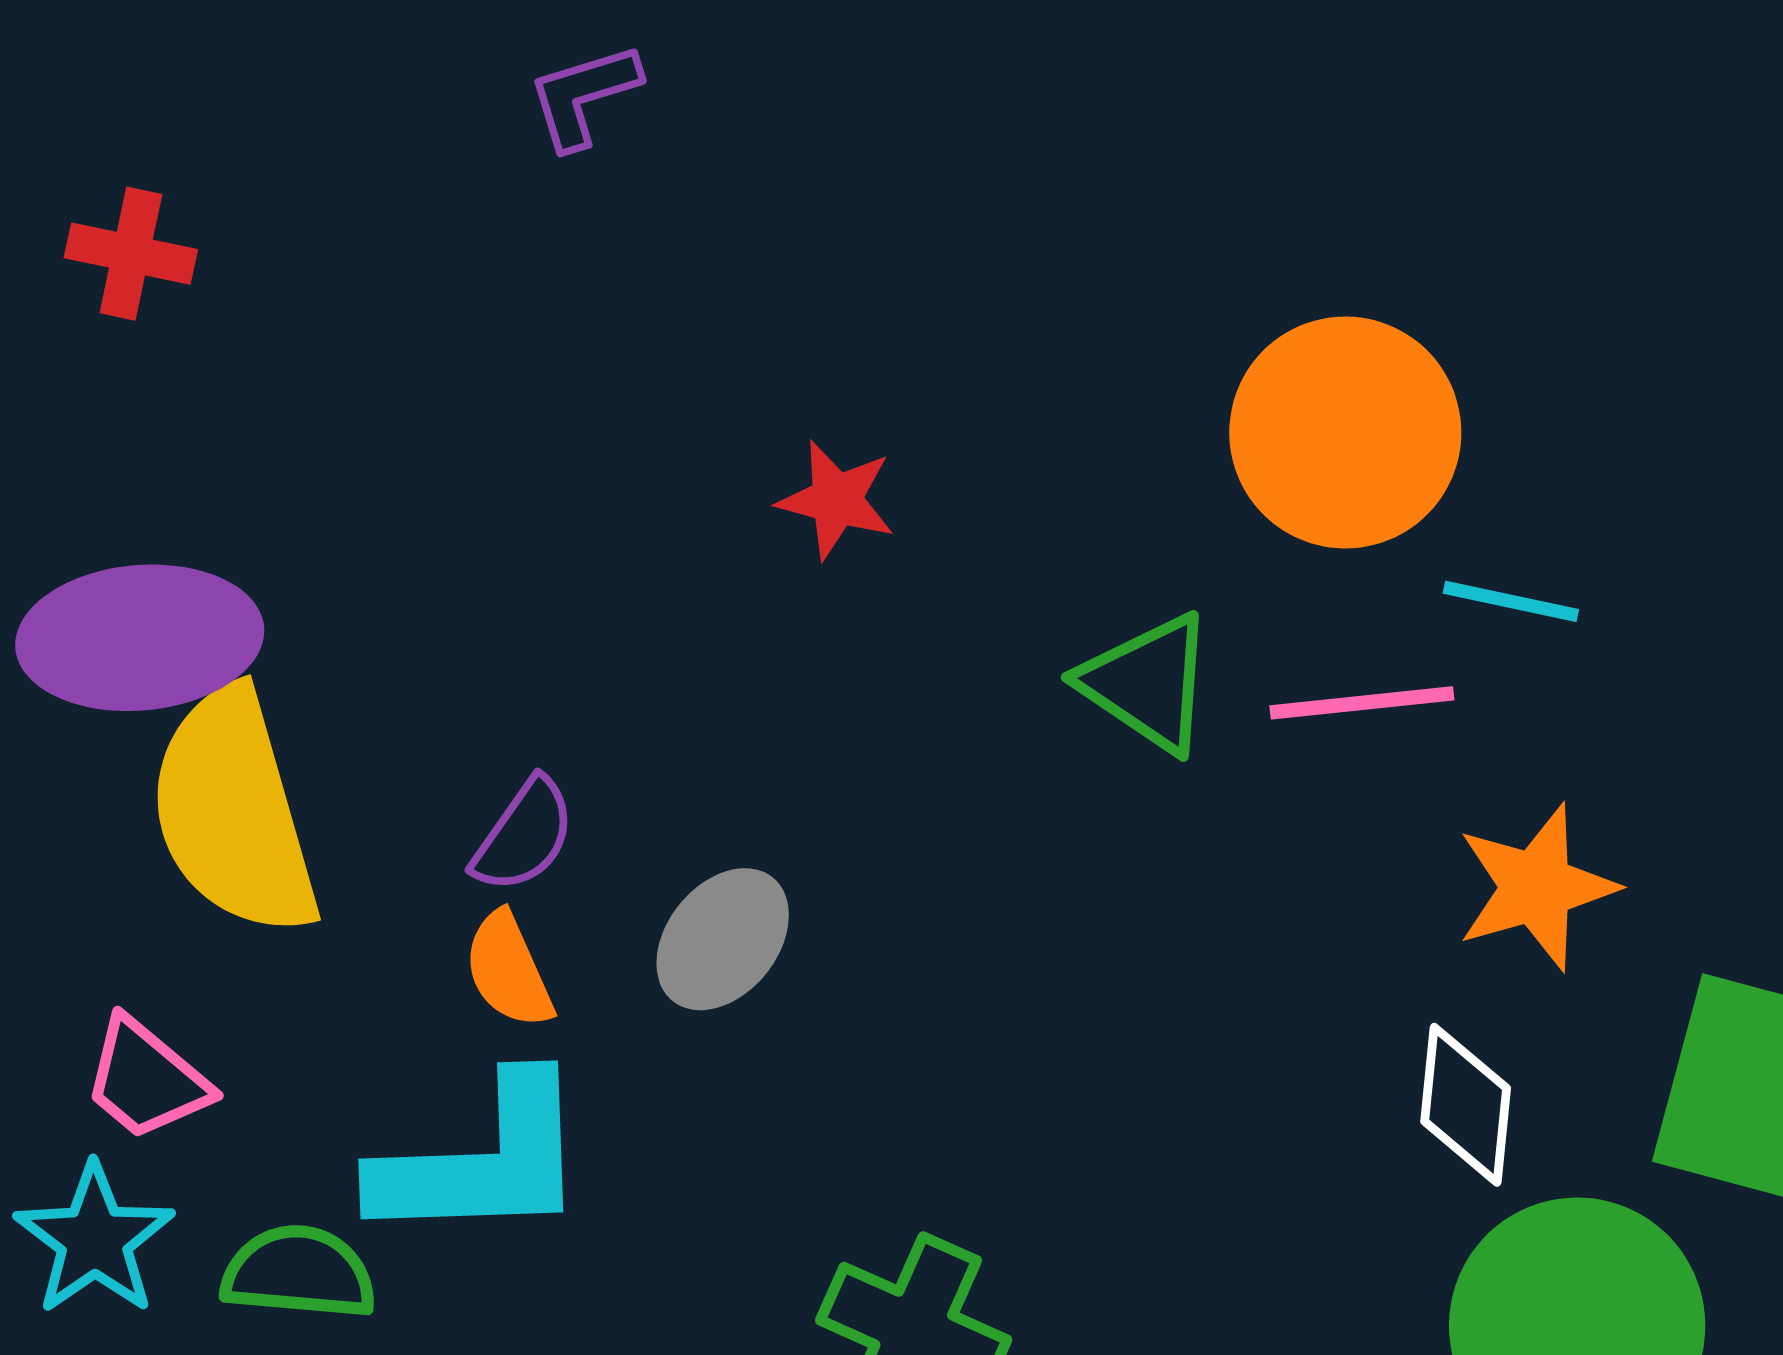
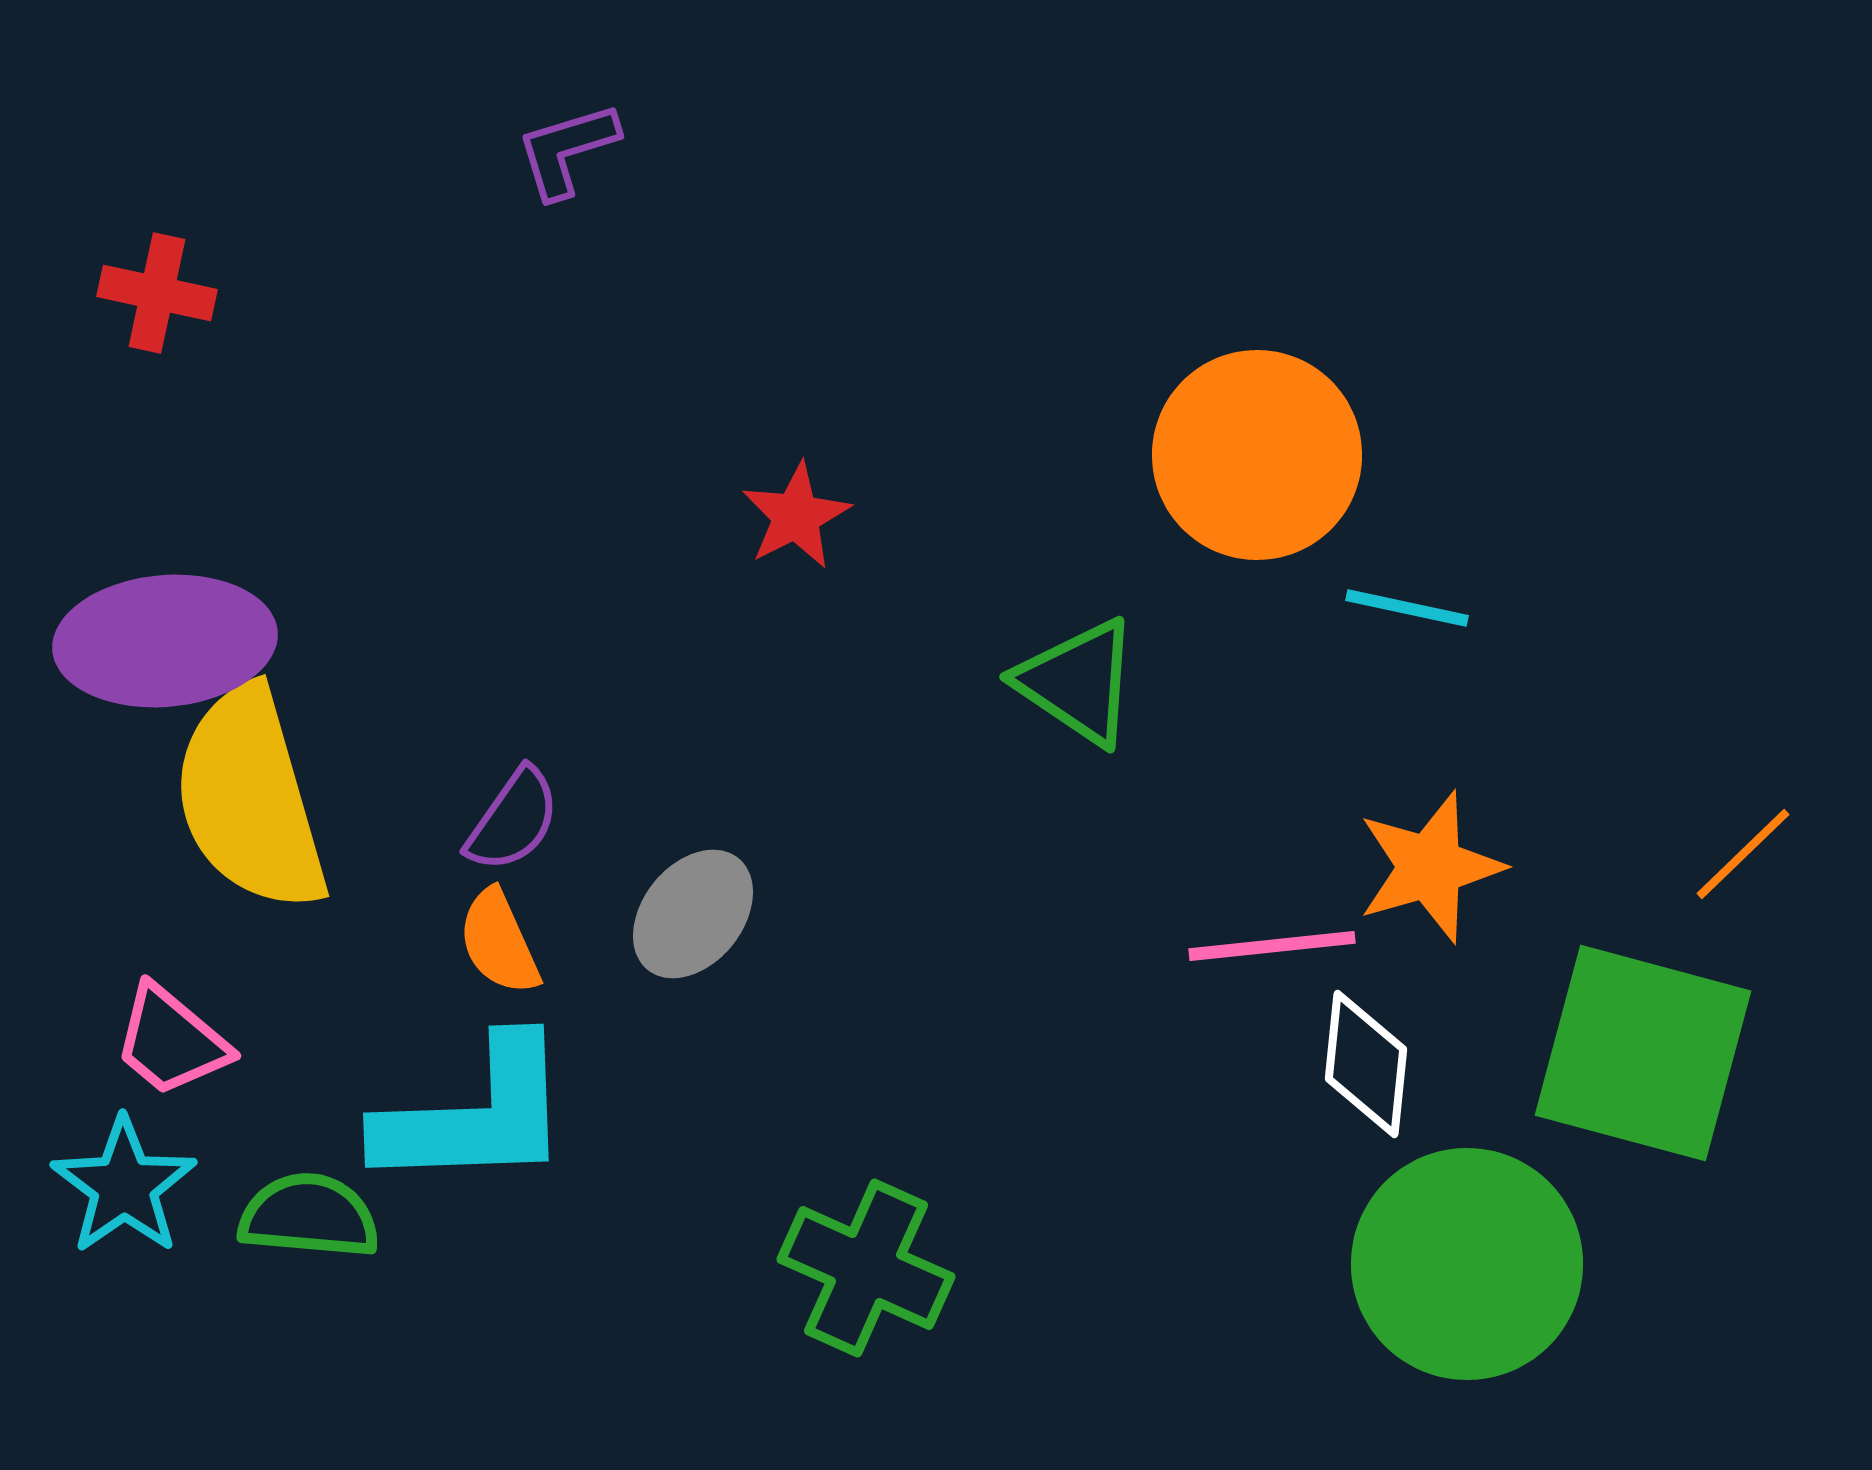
red star: (836, 500) -> (796, 516), turned 30
pink line: (1362, 703) -> (1272, 946), moved

